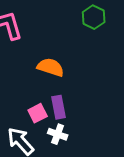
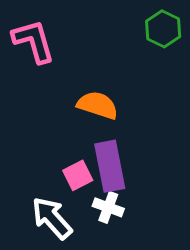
purple rectangle: (59, 107) -> (110, 166), size x1.4

